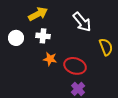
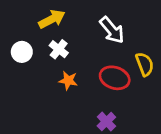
white cross: (43, 36) -> (59, 49), turned 32
red ellipse: (75, 66) -> (115, 78), moved

